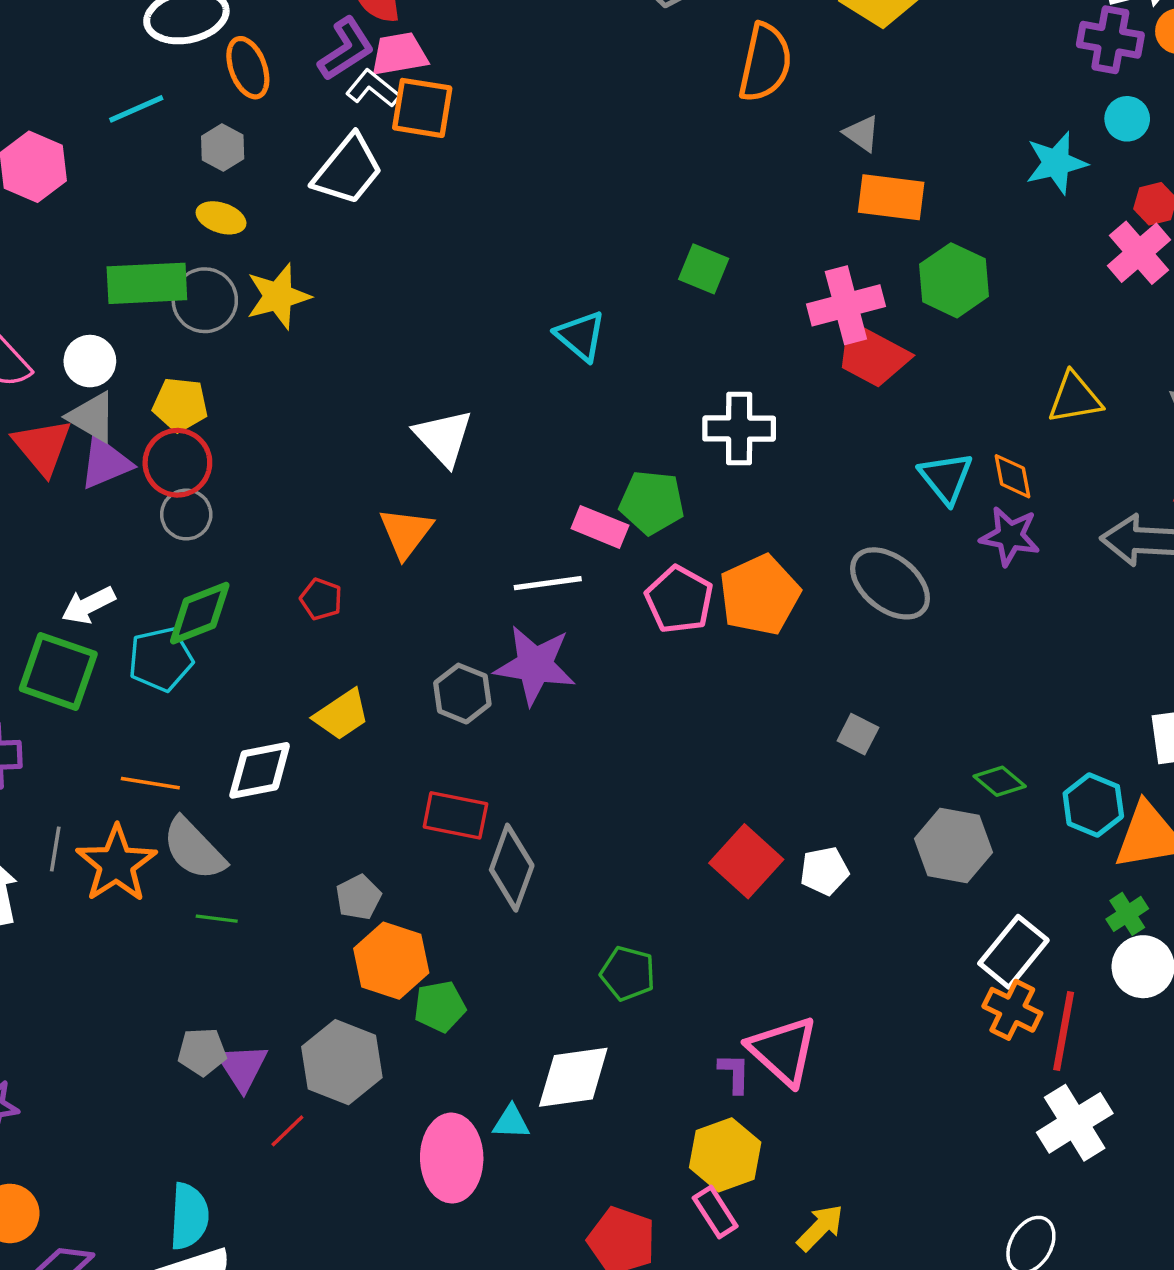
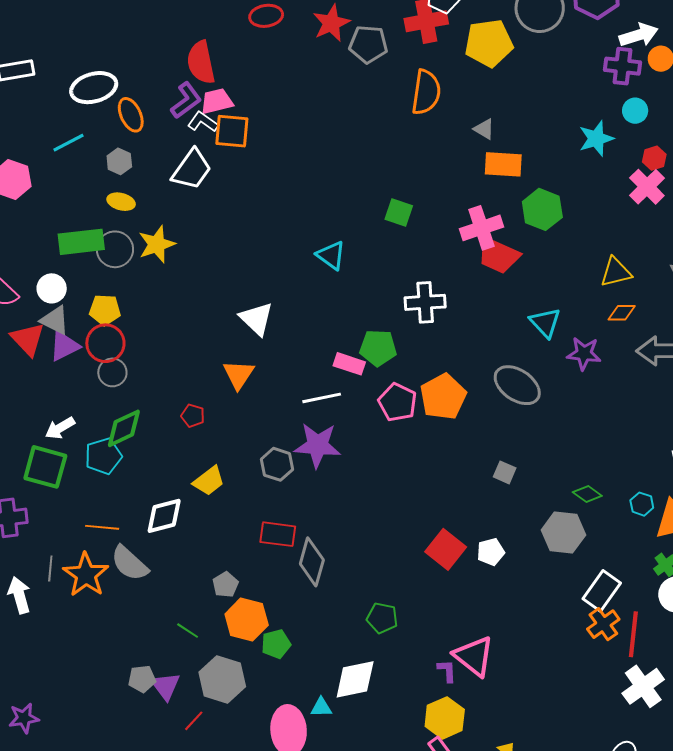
orange diamond: (1013, 476) -> (622, 313), moved, turned -76
cyan hexagon: (1093, 805) -> (642, 504), size x0.7
green line: (217, 919) -> (188, 631), moved, turned 30
orange cross: (1012, 1010) -> (603, 624), turned 32

